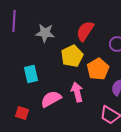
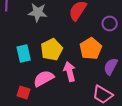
yellow pentagon: (72, 56) -> (52, 50), moved
red square: (22, 113) -> (24, 92), moved

